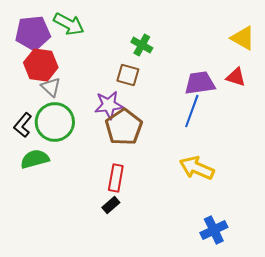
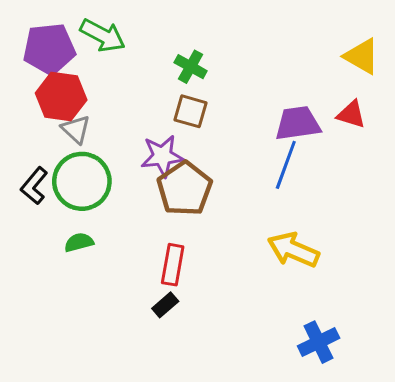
green cross: (142, 45) -> (191, 67), moved
green semicircle: (35, 159) -> (79, 242), moved, size x0.7

